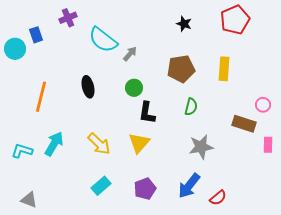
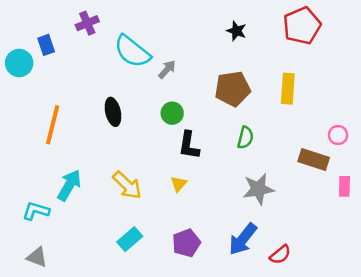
yellow triangle: (139, 143) -> (179, 184), size x0.6
cyan L-shape: (22, 151) -> (36, 211), moved

